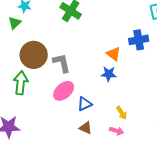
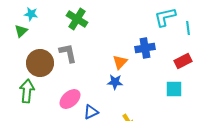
orange triangle: (114, 54) -> (120, 62), turned 35
gray L-shape: (62, 63) -> (68, 53), moved

